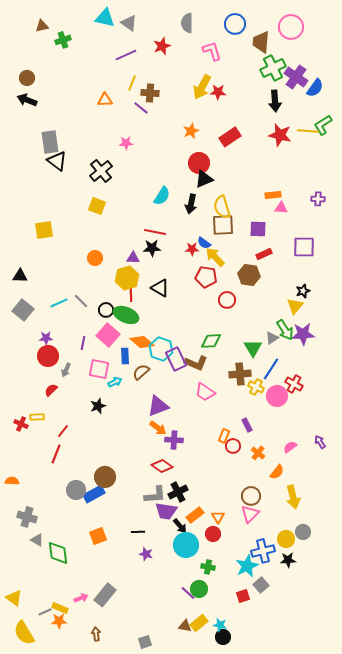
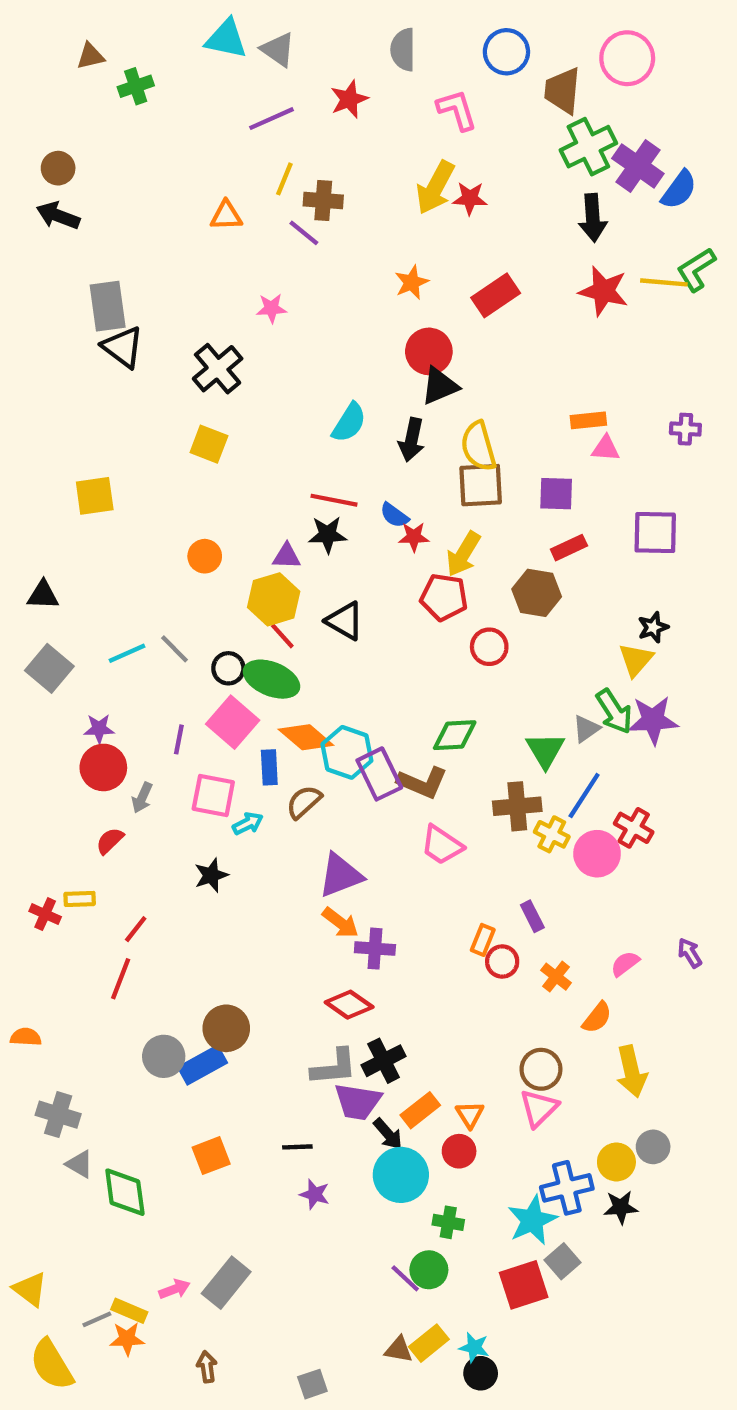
blue semicircle: (204, 243) -> (394, 515), moved
yellow arrow: (215, 257) -> (463, 554), turned -105
red line: (131, 295) -> (282, 636), turned -40
red square: (243, 596) -> (524, 1285), size x1.6

